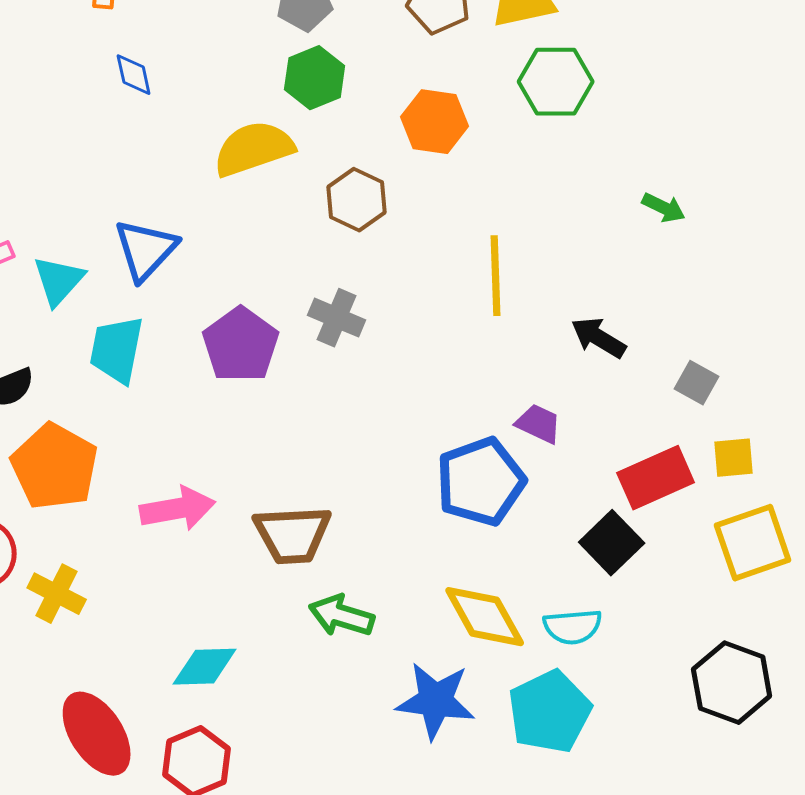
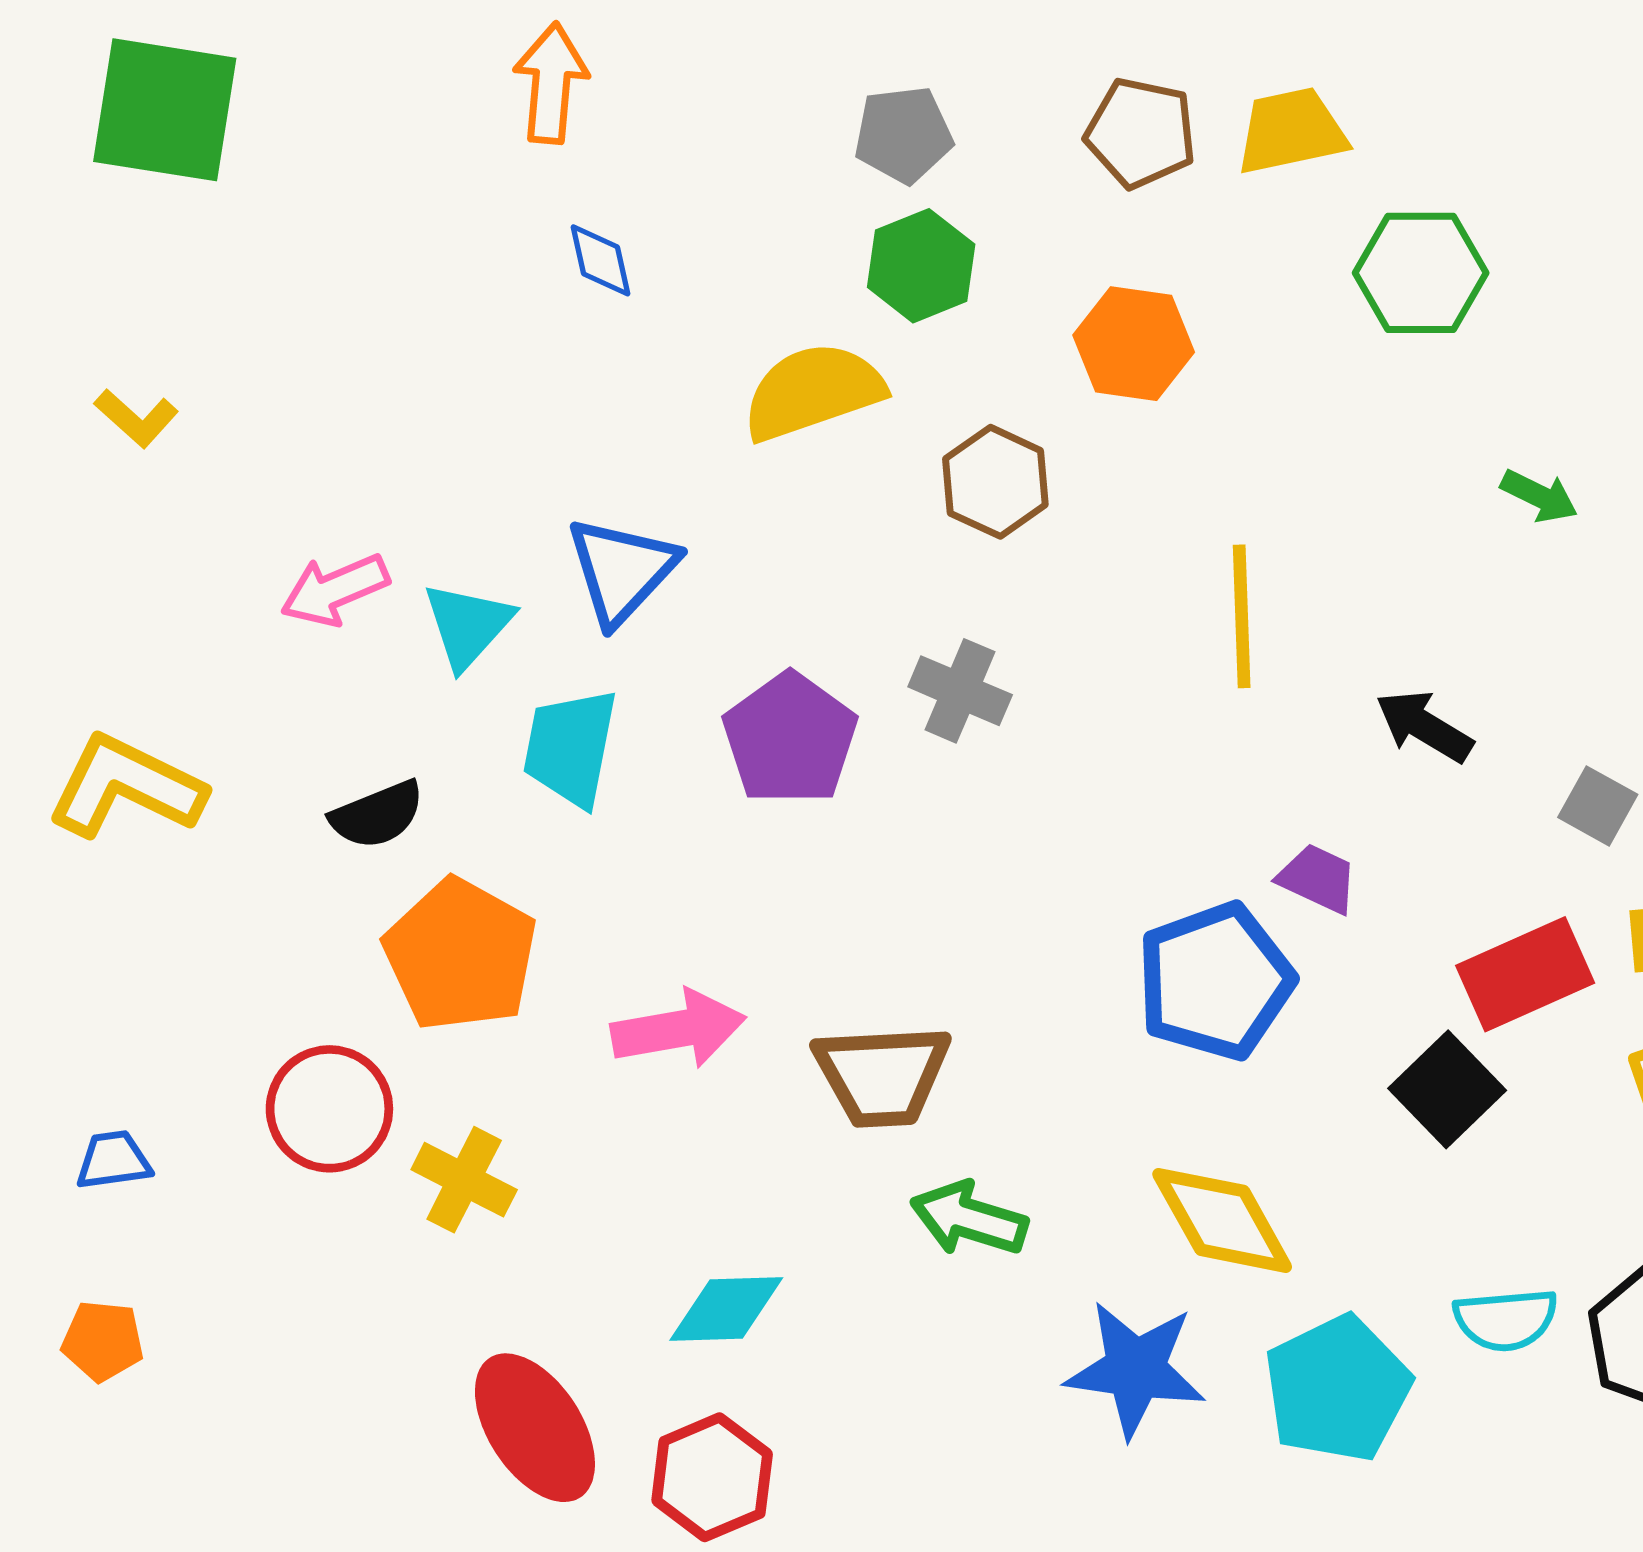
green hexagon: (556, 82) -> (1421, 273), moved
cyan semicircle: (573, 627) -> (1506, 1320), moved

